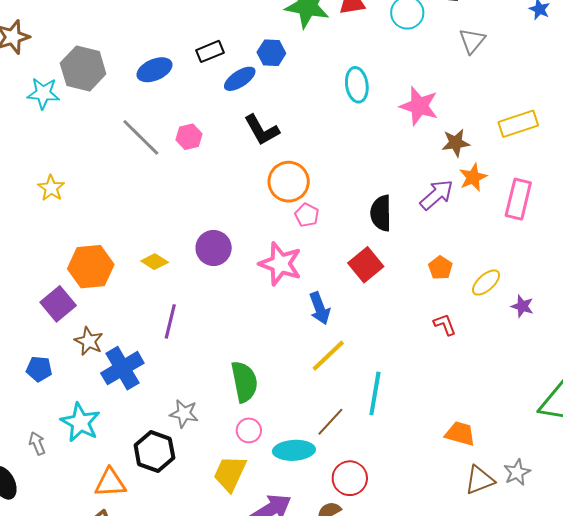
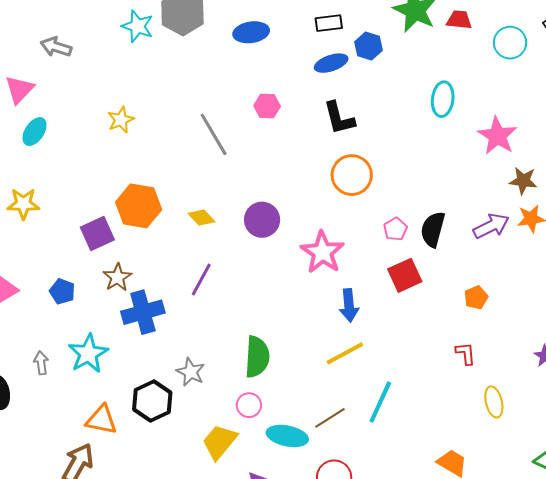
black rectangle: (210, 51) -> (329, 23), moved
gray line: (141, 137) -> (214, 134), moved
pink pentagon: (307, 215) -> (395, 229), moved
yellow ellipse: (486, 283) -> (494, 402), moved, turned -76

